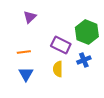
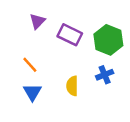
purple rectangle: (61, 45) -> (70, 35), moved
orange line: (24, 52) -> (30, 65), turned 56

